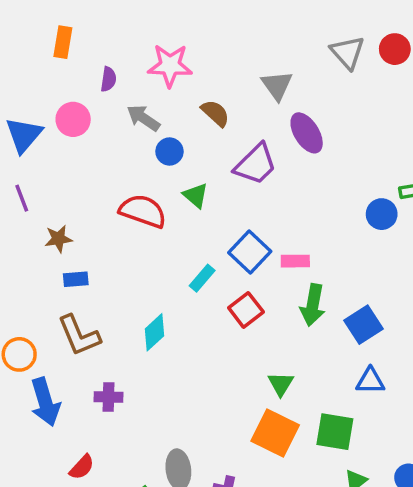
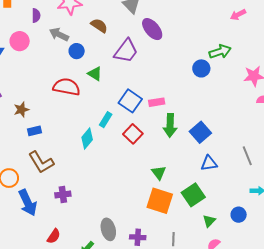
cyan diamond: (154, 332) -> (87, 138), moved
green square: (335, 432) -> (193, 195), turned -35

